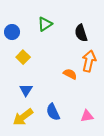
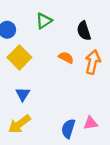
yellow square: (23, 57) -> (19, 57), size x1.5
orange semicircle: (70, 74) -> (66, 57), moved
blue semicircle: (53, 112) -> (68, 129), moved, turned 42

